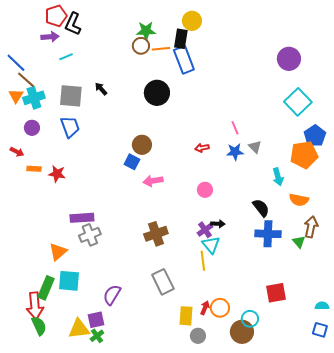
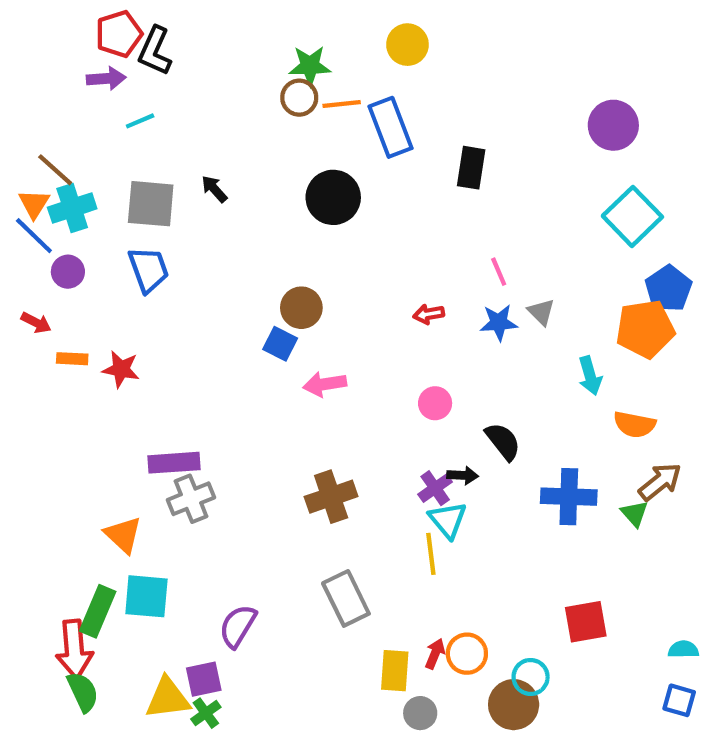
black rectangle: (181, 39) -> (471, 168), moved
blue line: (16, 63) -> (34, 236), moved
black semicircle: (261, 208) -> (503, 441), moved
brown arrow: (311, 227) -> (660, 482), turned 40
orange triangle: (58, 252) -> (123, 535), turned -36

